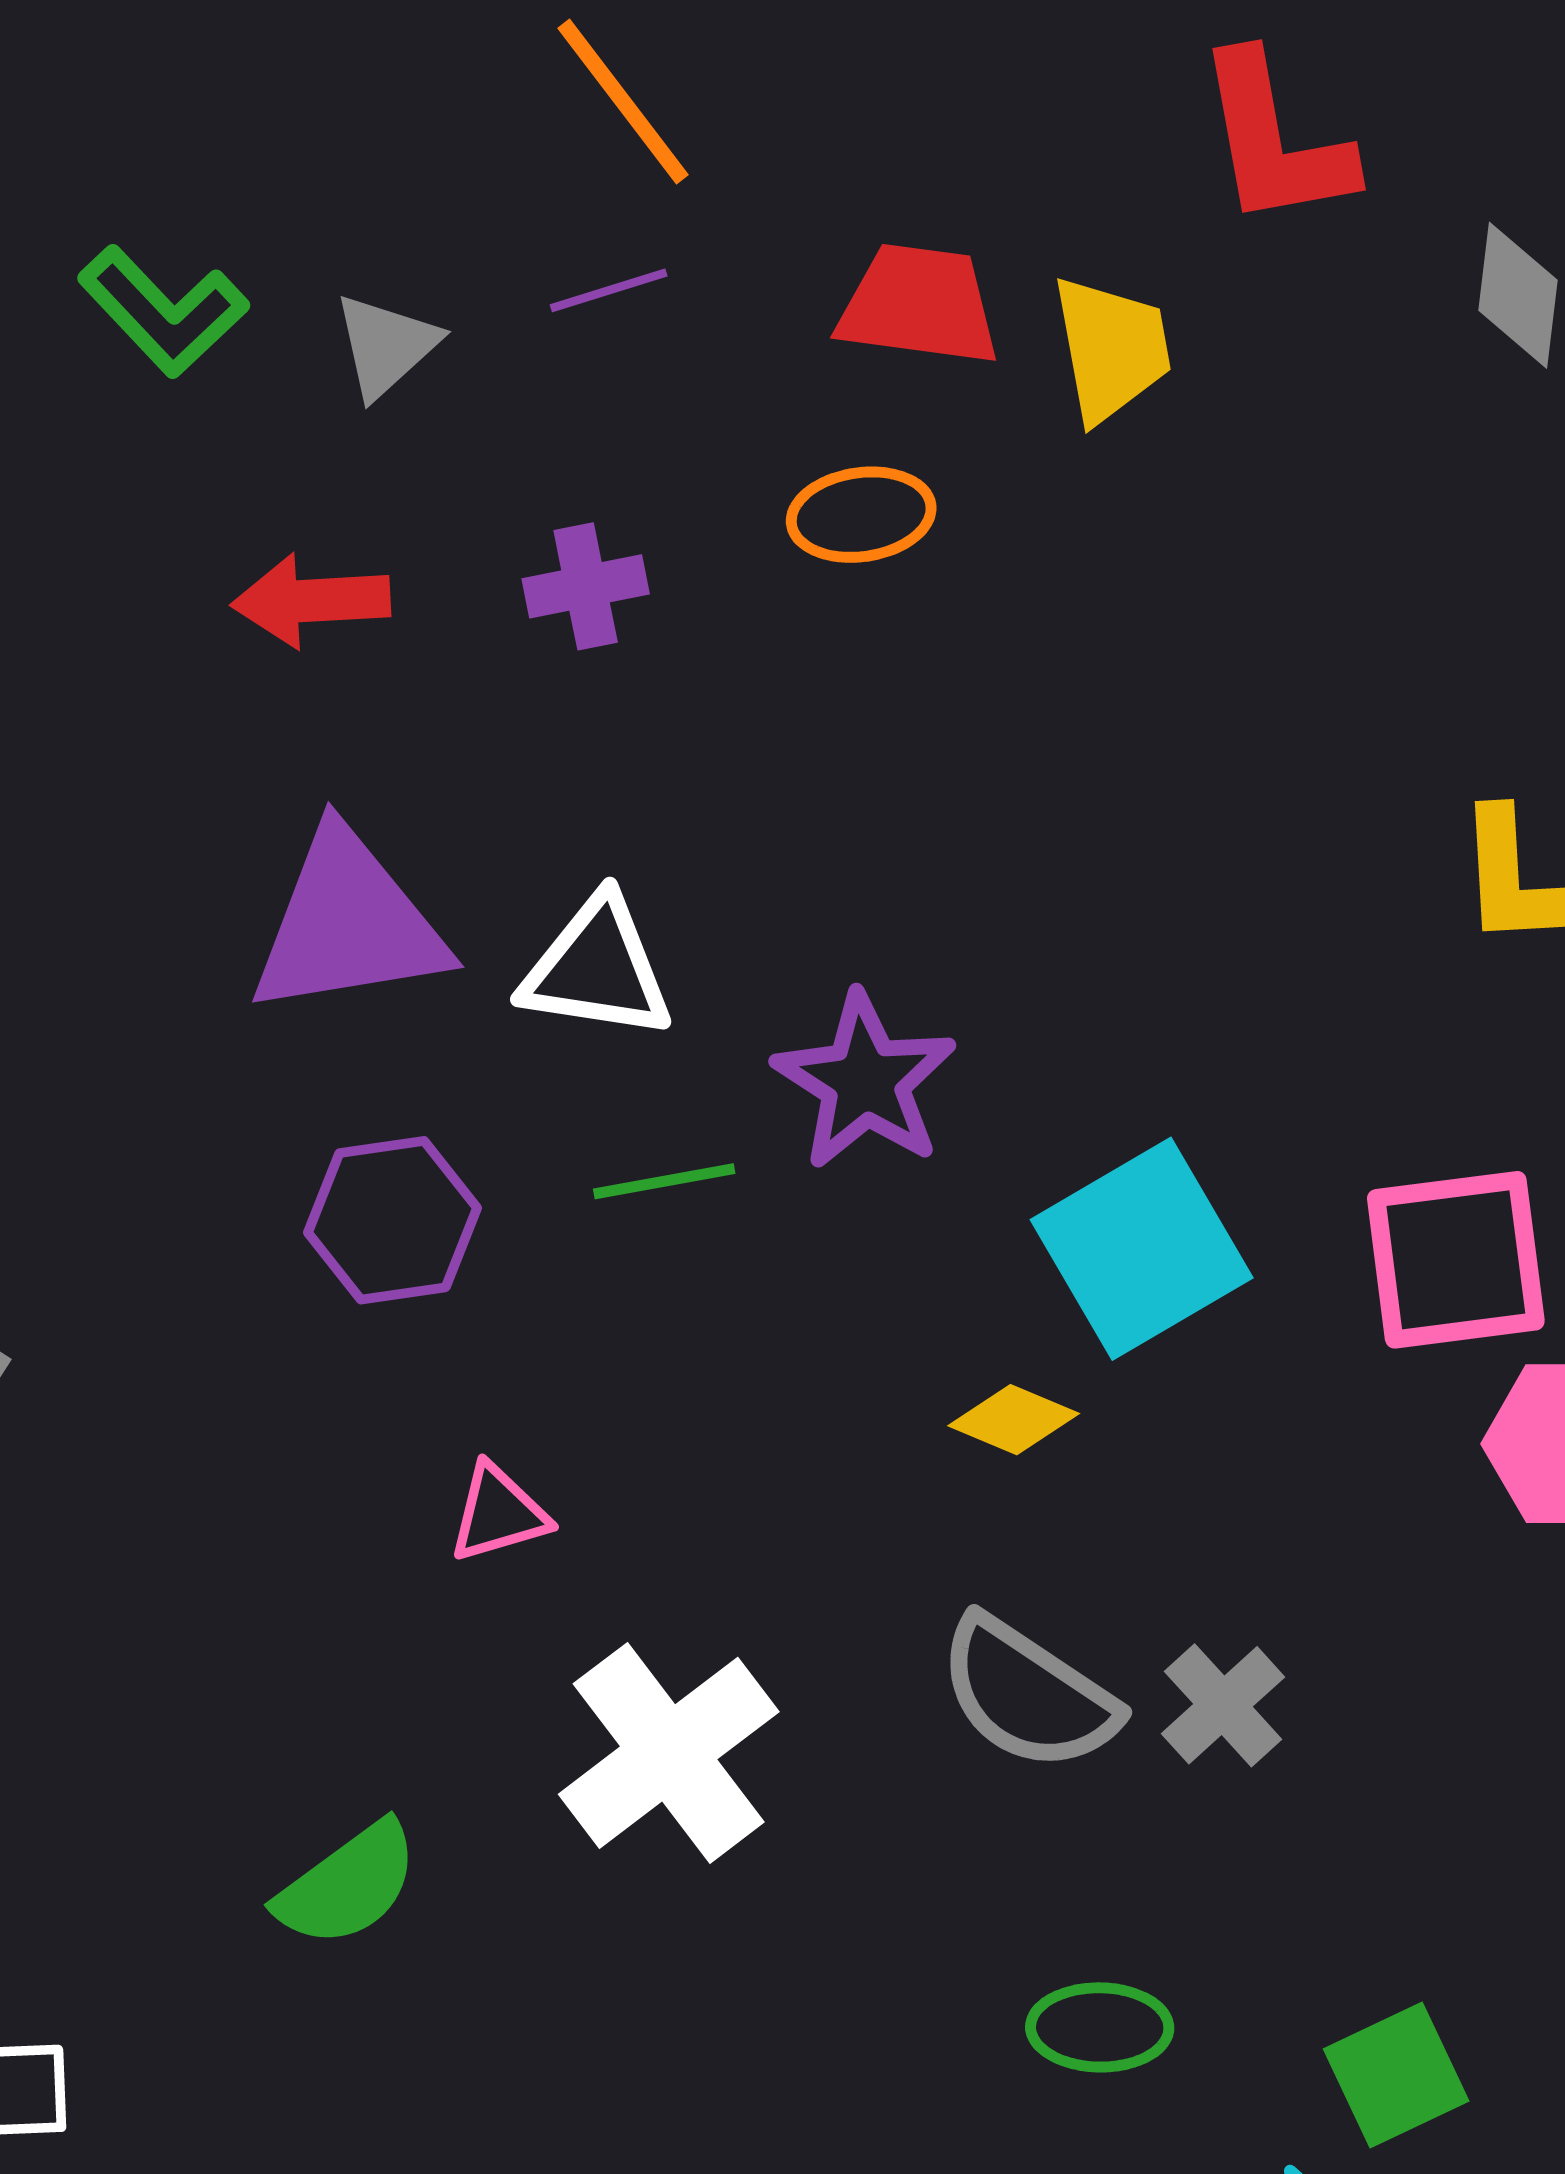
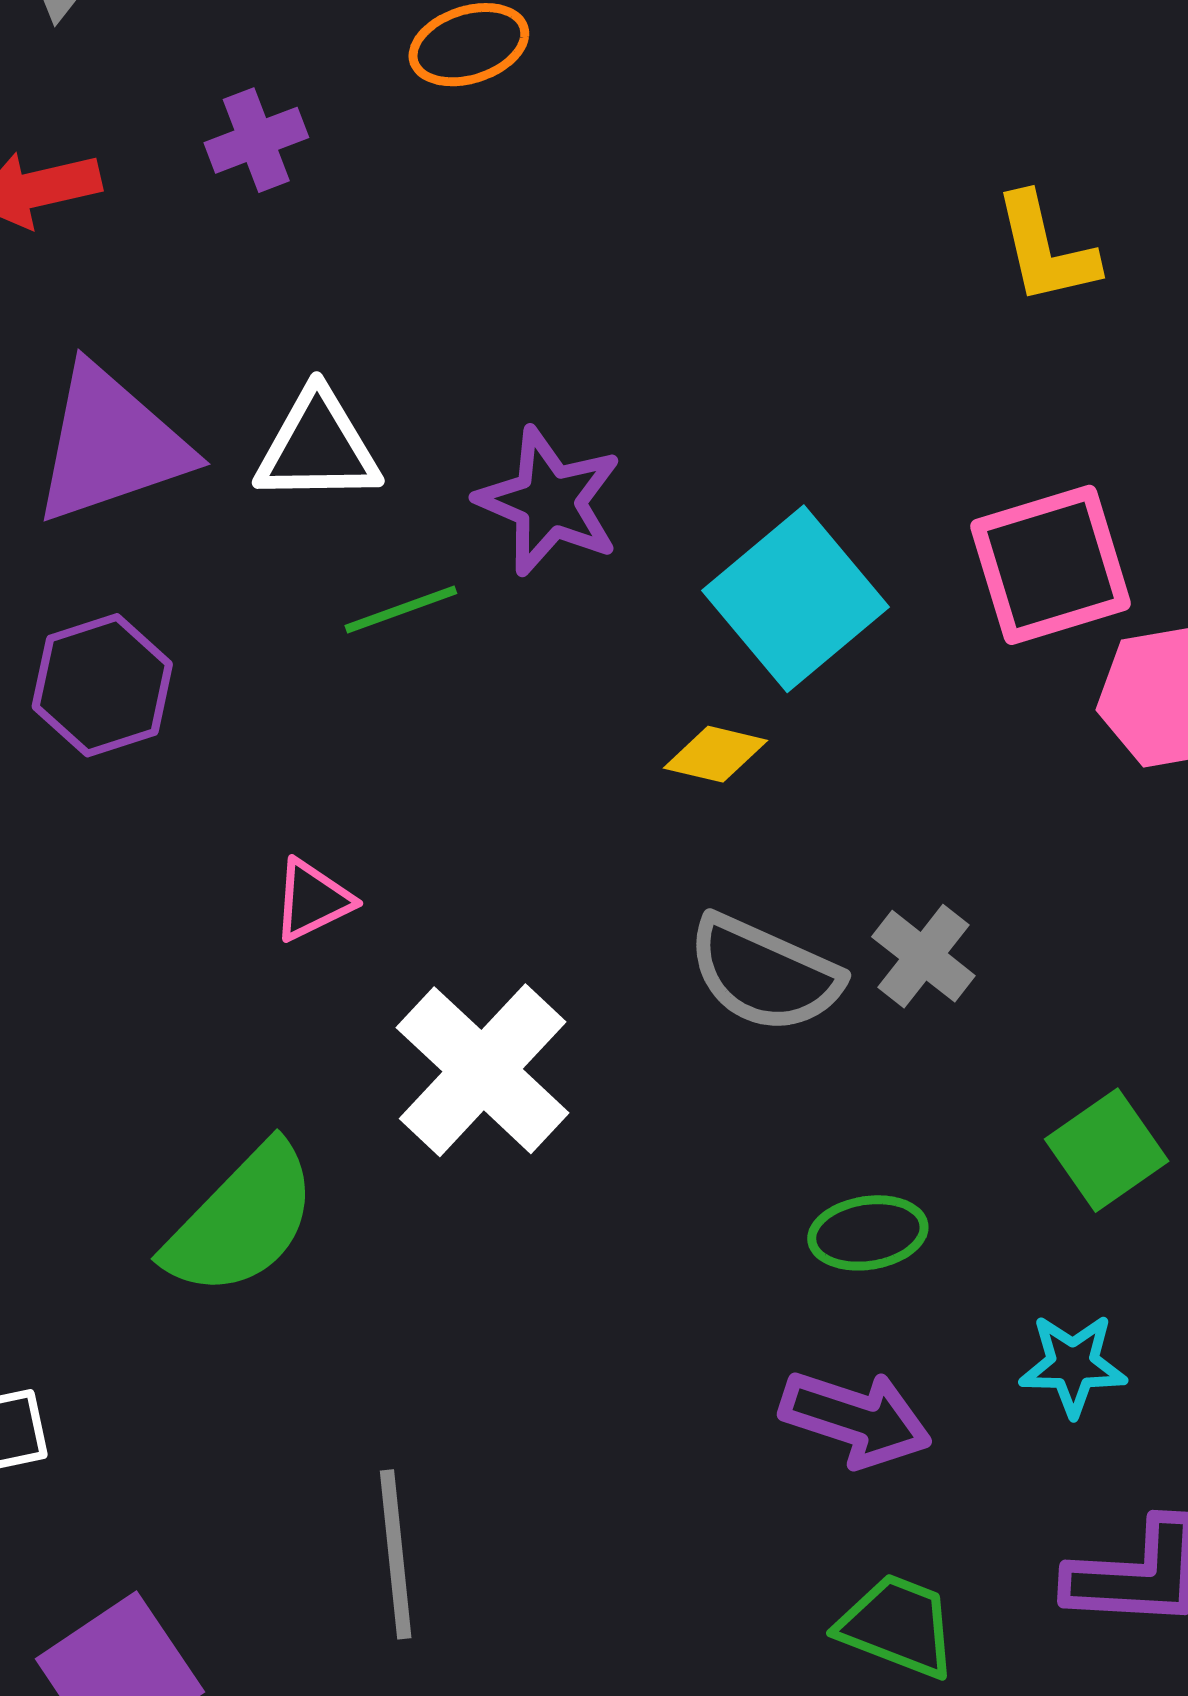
purple hexagon: (393, 1220) -> (102, 685), moved
green semicircle: (348, 1885) -> (242, 1220), size x1.4
green square: (1396, 2075) -> (1107, 1150), moved

